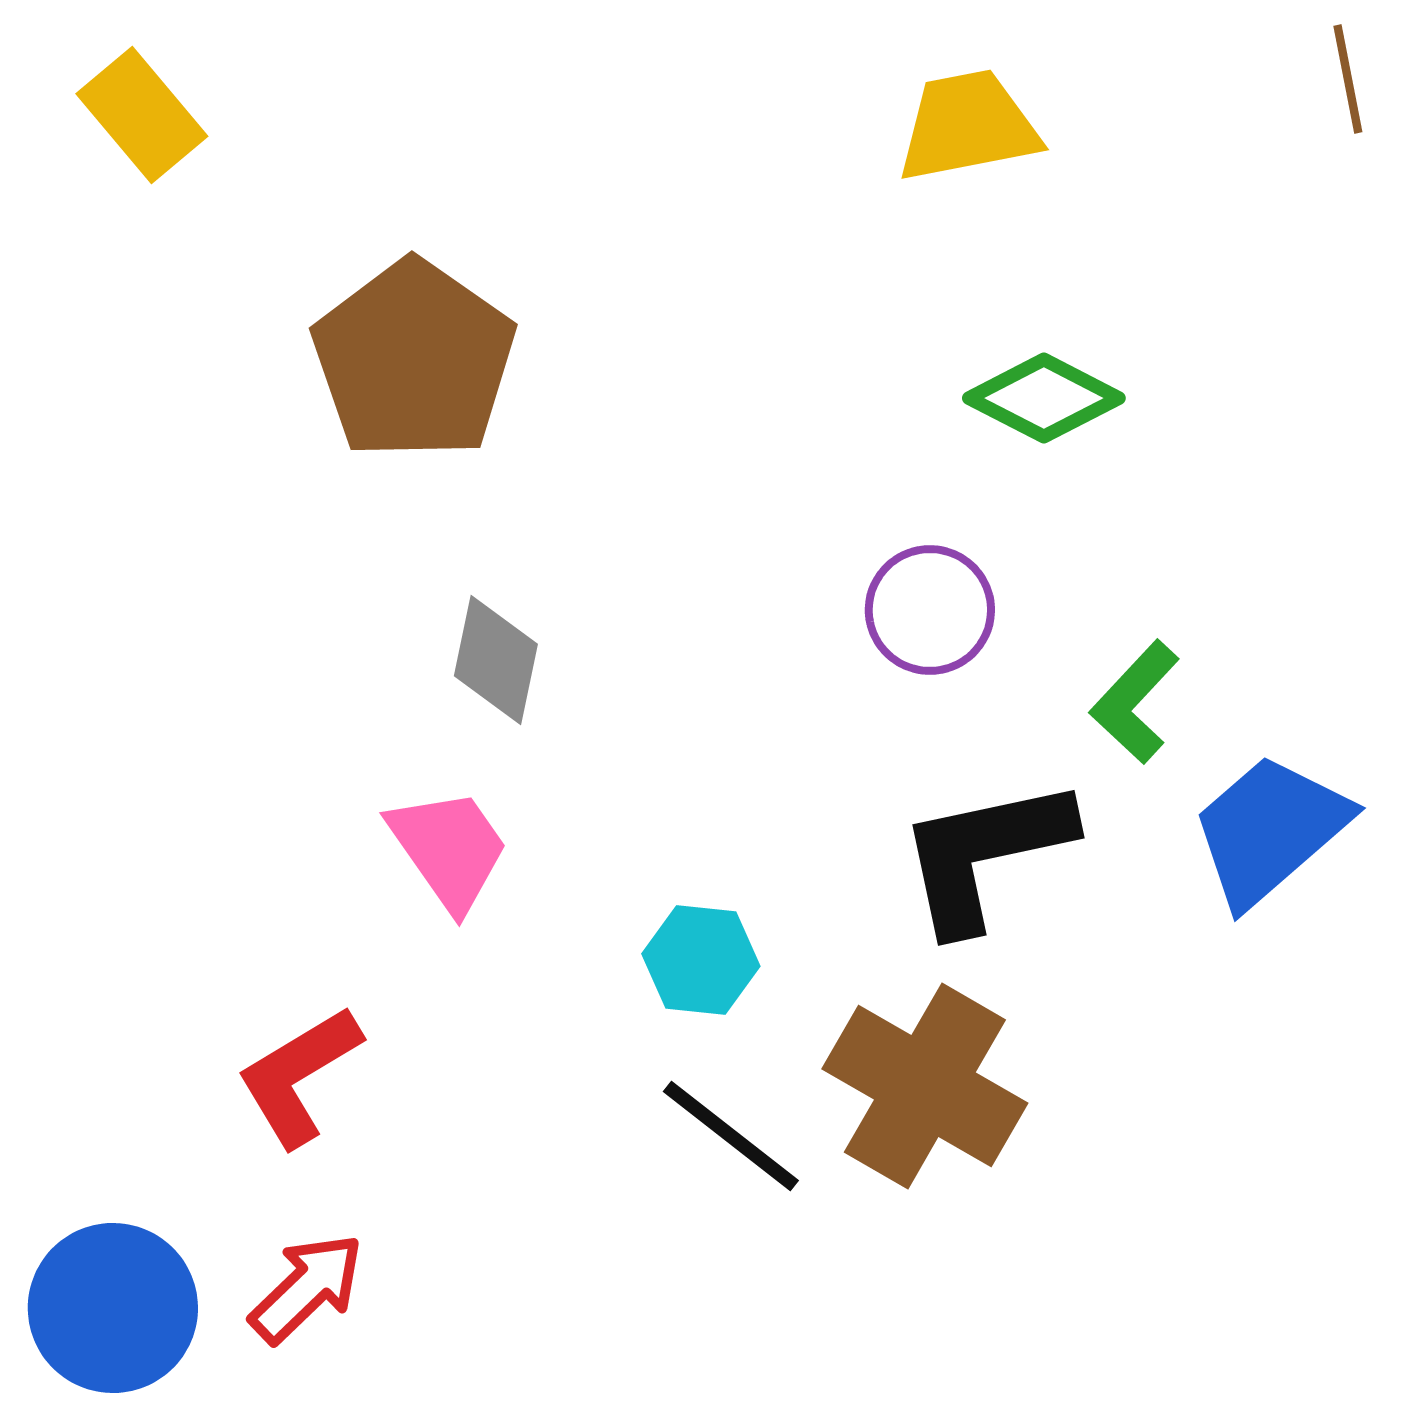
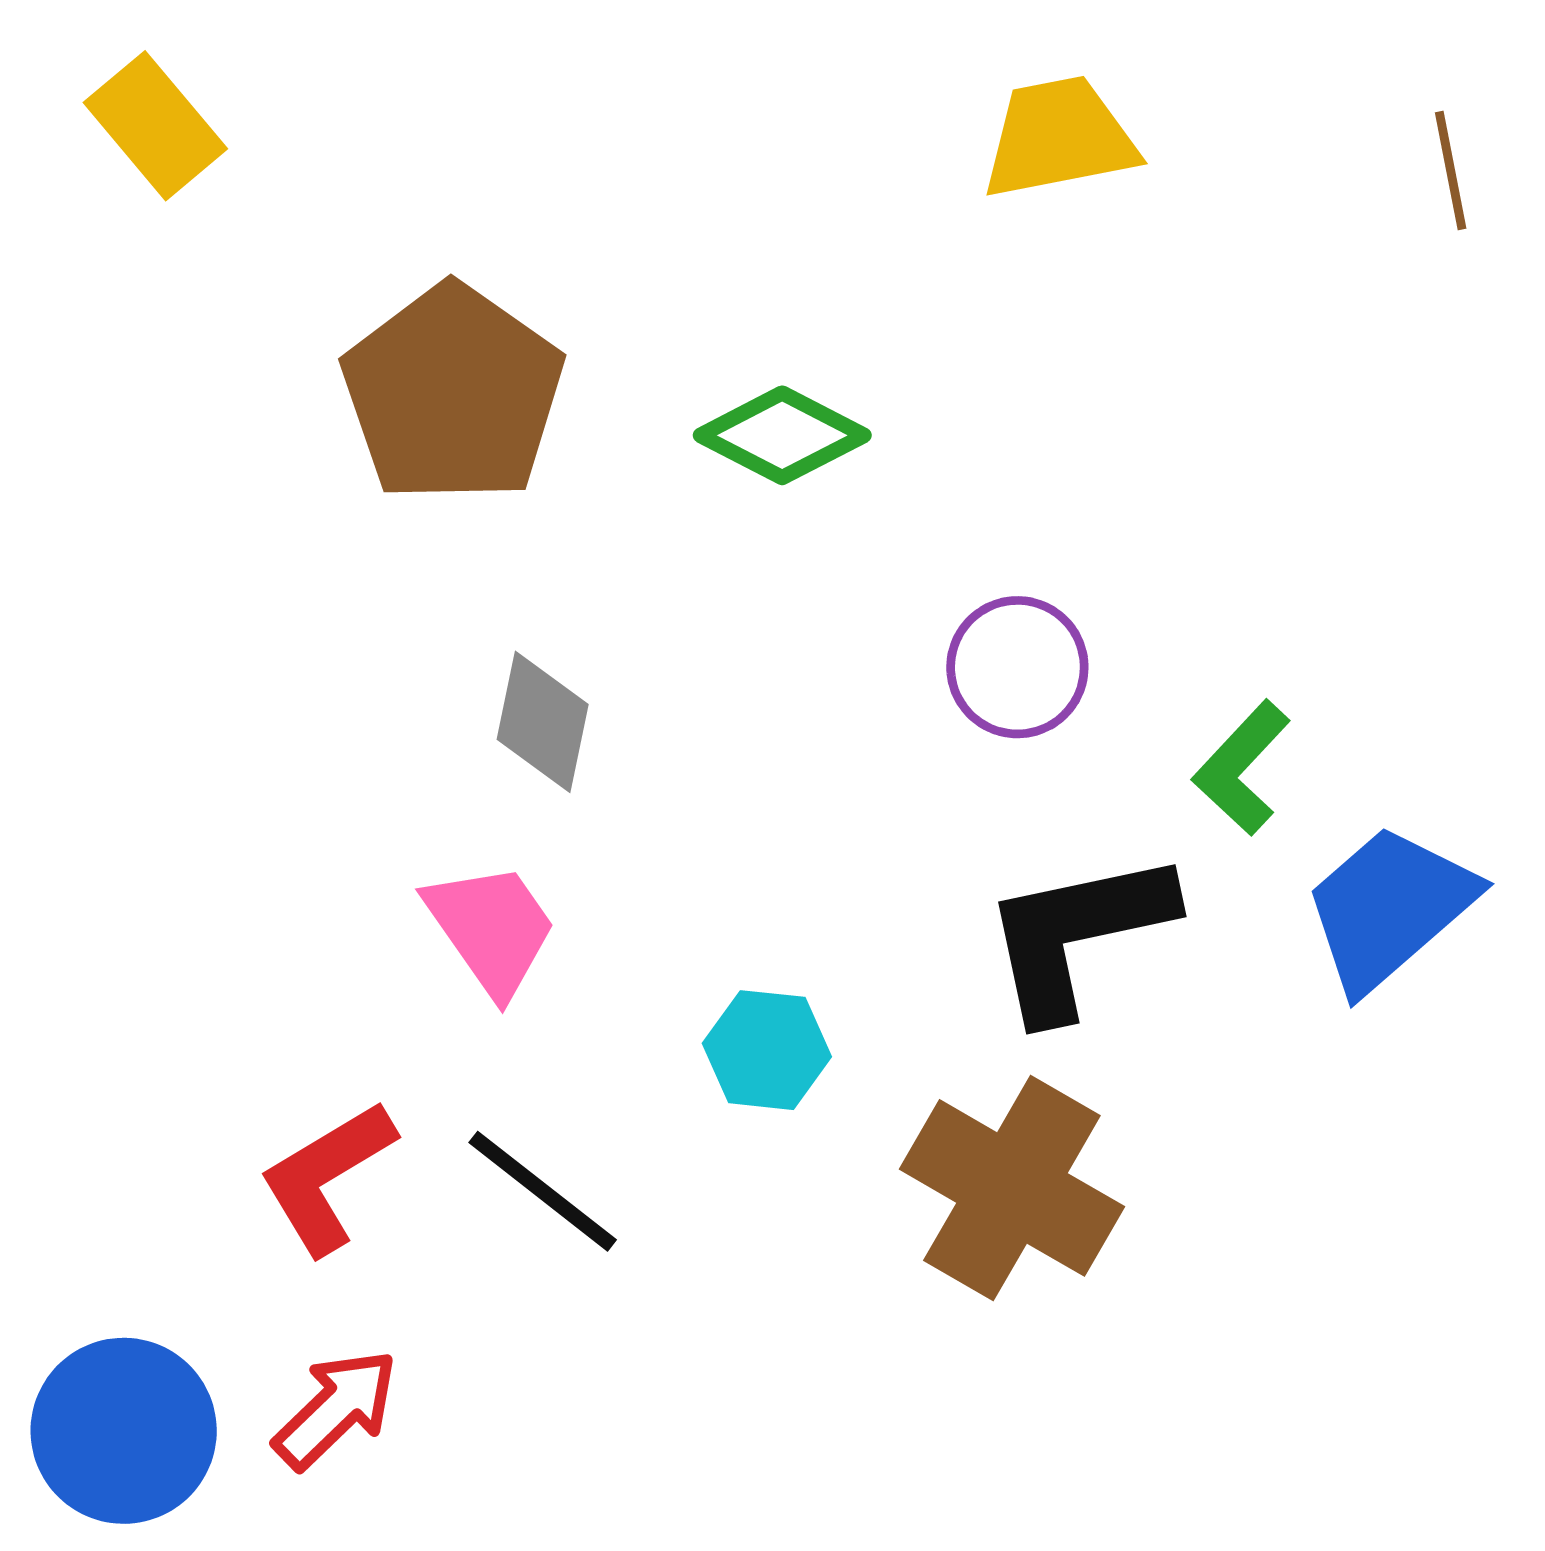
brown line: (1348, 79) -> (1451, 171), moved
green diamond: (1044, 398) -> (782, 435), moved
black line: (731, 1136) -> (543, 1191), moved

